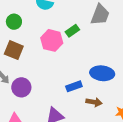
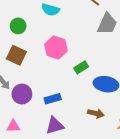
green rectangle: (72, 31) -> (81, 67), moved
blue rectangle: (74, 86) -> (53, 99), moved

